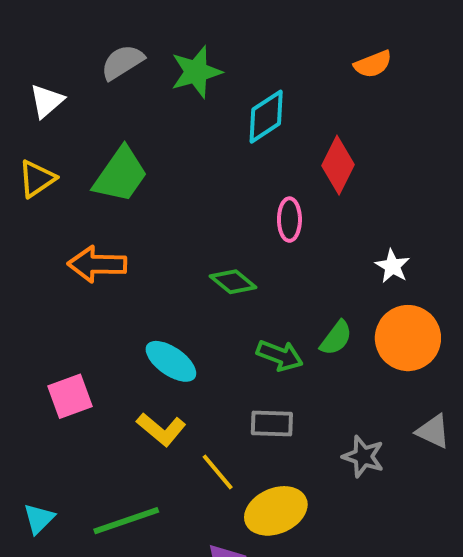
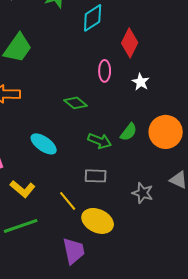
white star: (392, 266) -> (141, 82), moved
yellow L-shape: (161, 429) -> (23, 189), moved
yellow ellipse: (276, 511) -> (98, 221), turned 48

